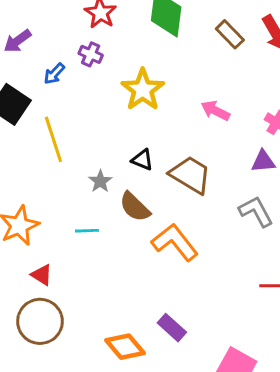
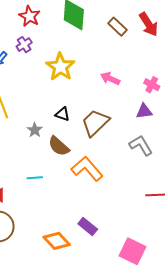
purple cross: (91, 54) -> (24, 45), turned 35
brown trapezoid: (190, 175) -> (95, 123), turned -72
cyan line: (87, 231) -> (35, 178), moved

